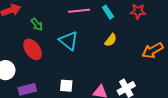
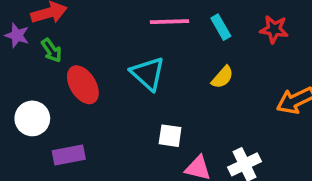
green arrow: (37, 24) -> (52, 50), moved
white square: (66, 86) -> (170, 136), moved

